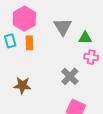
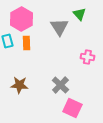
green triangle: (85, 38) -> (79, 14), moved, turned 48
gray cross: (70, 76) -> (60, 85), moved

